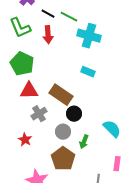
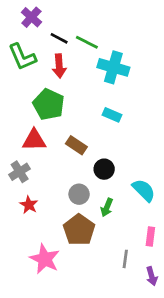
green pentagon: (22, 64) -> (49, 104), moved
brown rectangle: (61, 95) -> (76, 145), size x0.7
gray cross: (39, 114) -> (20, 172), moved
black circle: (74, 114) -> (104, 169), moved

